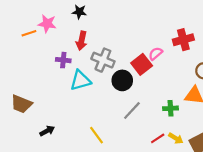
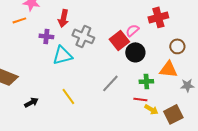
orange line: (29, 33) -> (19, 20), moved
black circle: (122, 80) -> (135, 52), moved
yellow line: (97, 135) -> (68, 96), moved
red line: (158, 138) -> (140, 99), moved, turned 40

